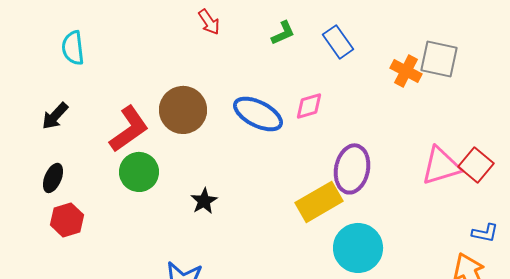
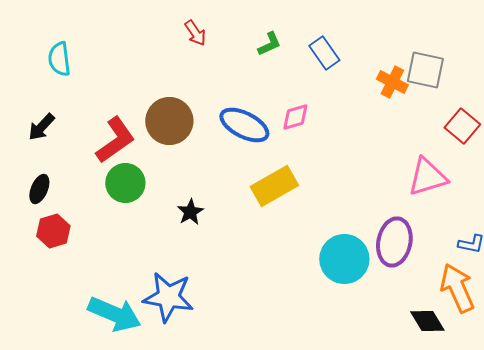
red square: (476, 165) -> (462, 126), moved
purple ellipse: (352, 169) -> (394, 242), moved
yellow rectangle: (319, 202) -> (274, 186), moved

